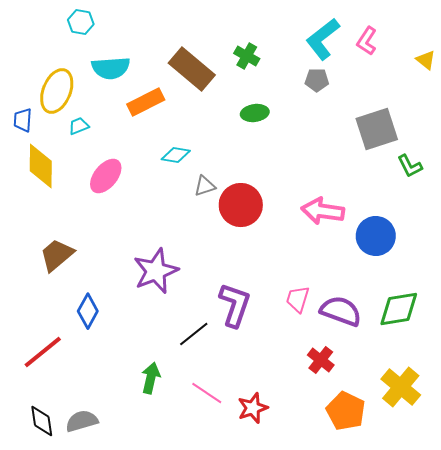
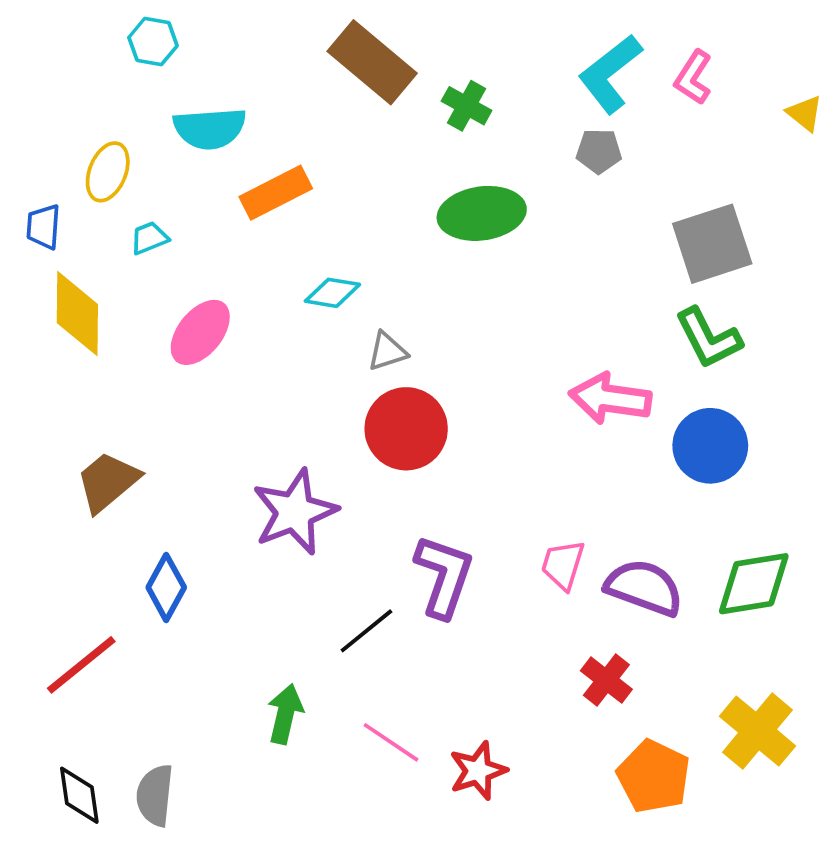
brown rectangle: (192, 69) -> (372, 62), moved
yellow ellipse: (57, 91) -> (108, 172), size x0.7
green ellipse: (255, 113) -> (482, 213), size x1.6
green L-shape: (410, 166) -> (708, 338), moved, size x1.4
red circle: (241, 205) -> (406, 429), moved
gray semicircle: (82, 421) -> (155, 795), turned -68

